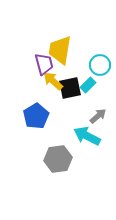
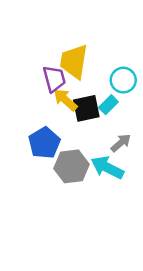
gray hexagon: (58, 159) -> (71, 166), moved

